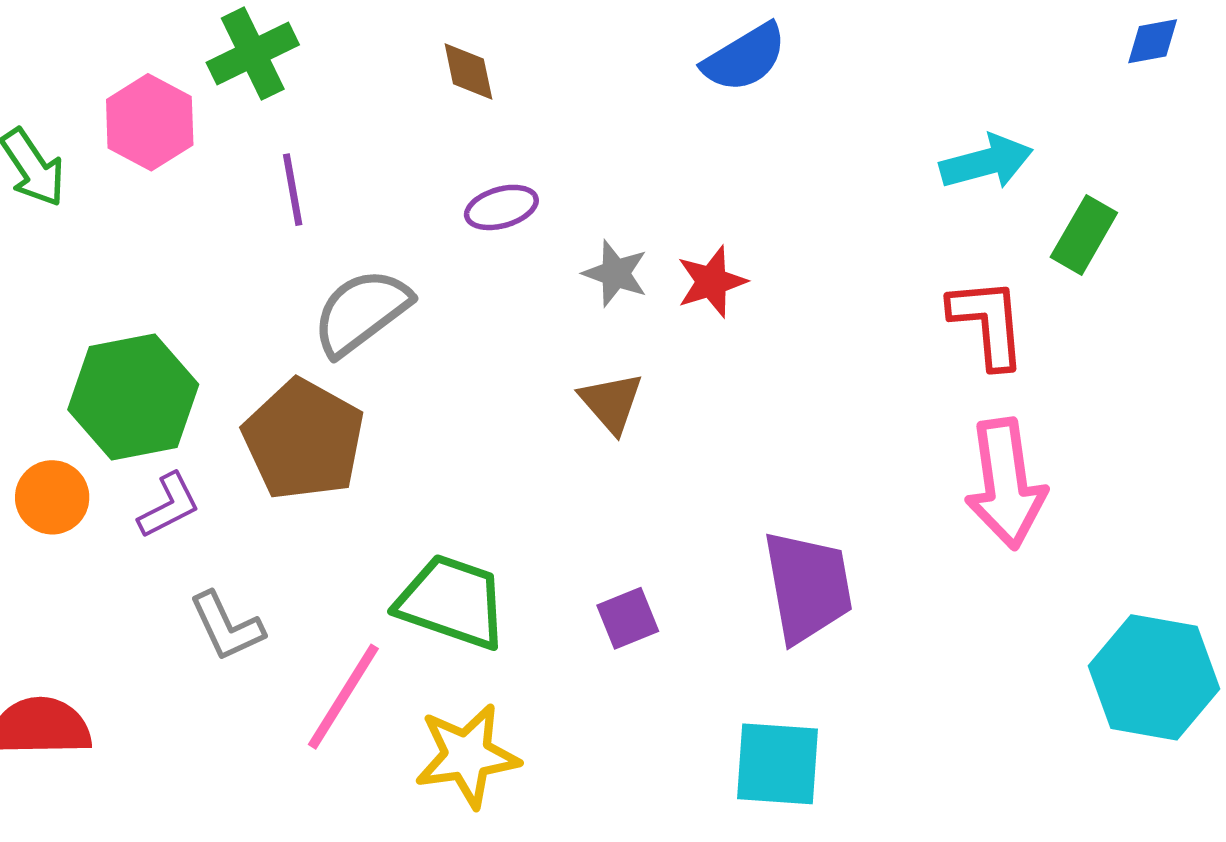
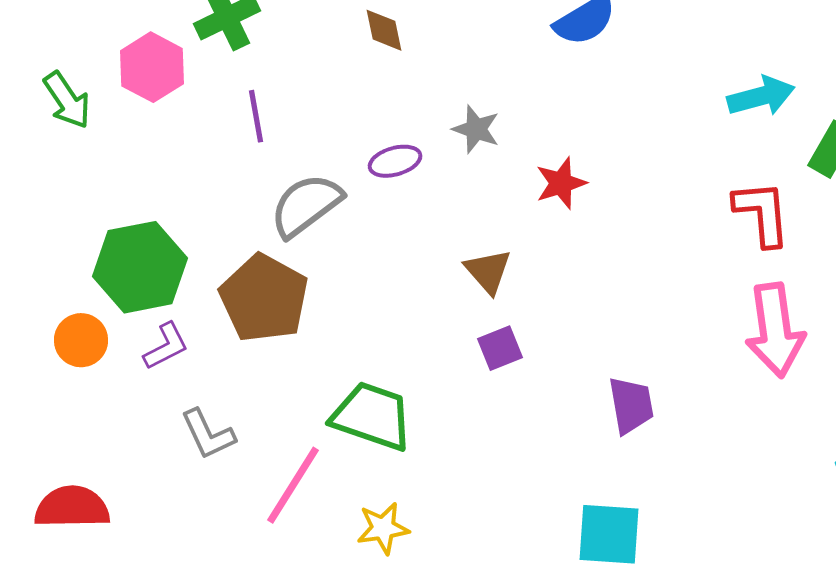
purple ellipse: (501, 207) -> (395, 161), moved
gray star: (615, 273) -> (476, 129), moved
purple trapezoid: (808, 587) -> (631, 405), size x0.7
purple square: (628, 618) -> (500, 348), moved
yellow star: (467, 756) -> (383, 528), size x0.7

